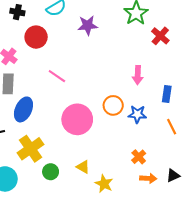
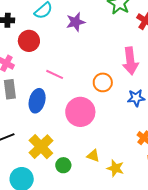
pink arrow: (138, 75) -> (130, 61), size x1.5
orange circle: (113, 105) -> (103, 82), moved
blue ellipse: (23, 109) -> (37, 101), moved

